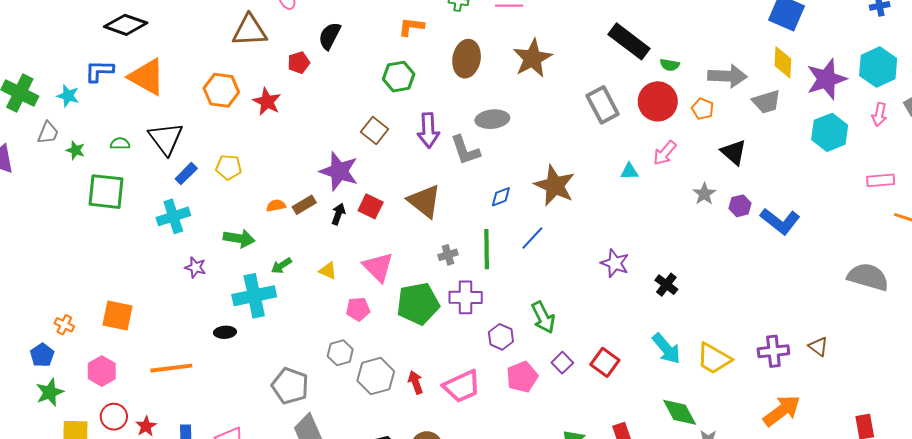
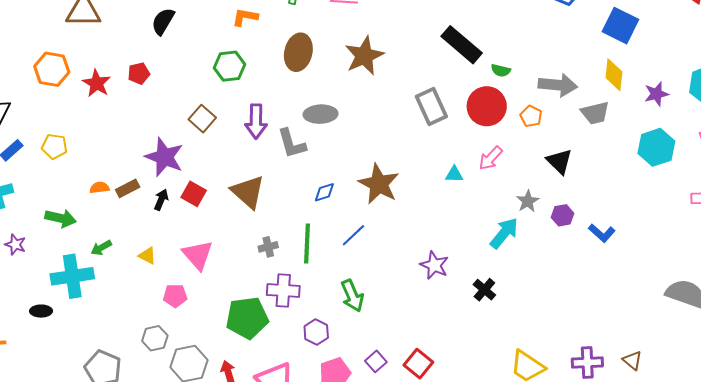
red pentagon: (299, 63) -> (139, 73), moved
purple star: (826, 79) -> (656, 94), size x0.6
blue L-shape: (780, 221) -> (602, 233), size x0.7
green pentagon: (418, 304) -> (247, 318), moved
green arrow: (543, 317) -> (352, 296), moved
cyan arrow: (666, 349) -> (504, 233), moved, turned -104

